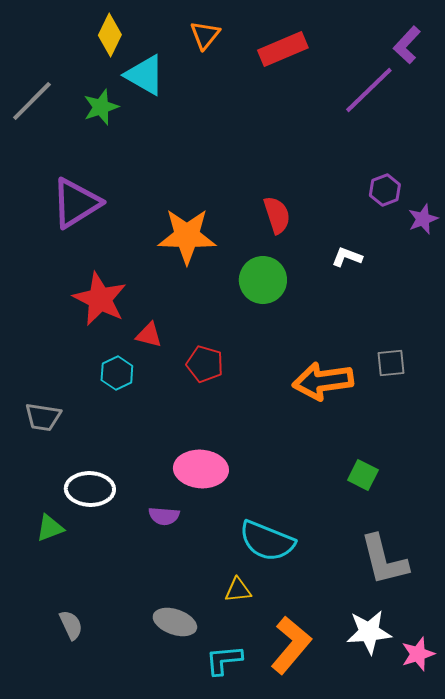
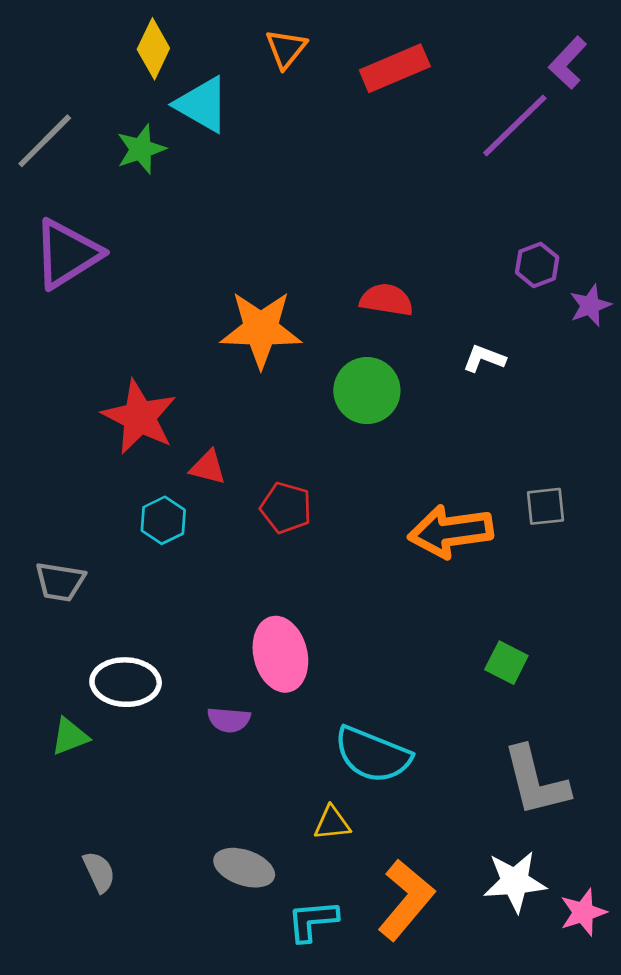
purple triangle: (76, 203) -> (67, 254), moved
red semicircle: (277, 215) -> (386, 300), turned -63
pink ellipse: (201, 469) -> (280, 654), turned 72

